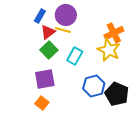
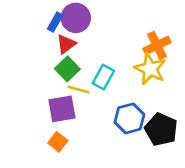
purple circle: (66, 15) -> (76, 18), moved
yellow line: (63, 30) -> (78, 90), moved

